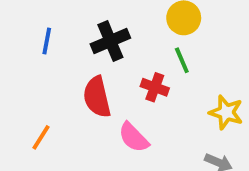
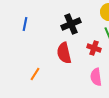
blue line: (47, 41) -> (25, 24), moved
pink semicircle: (134, 137) -> (96, 77), moved, turned 36

